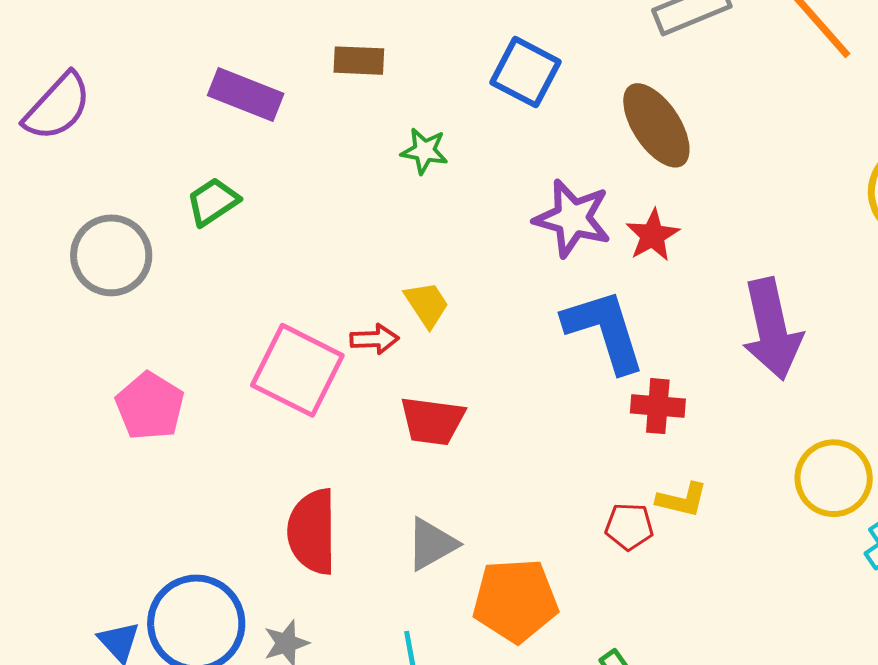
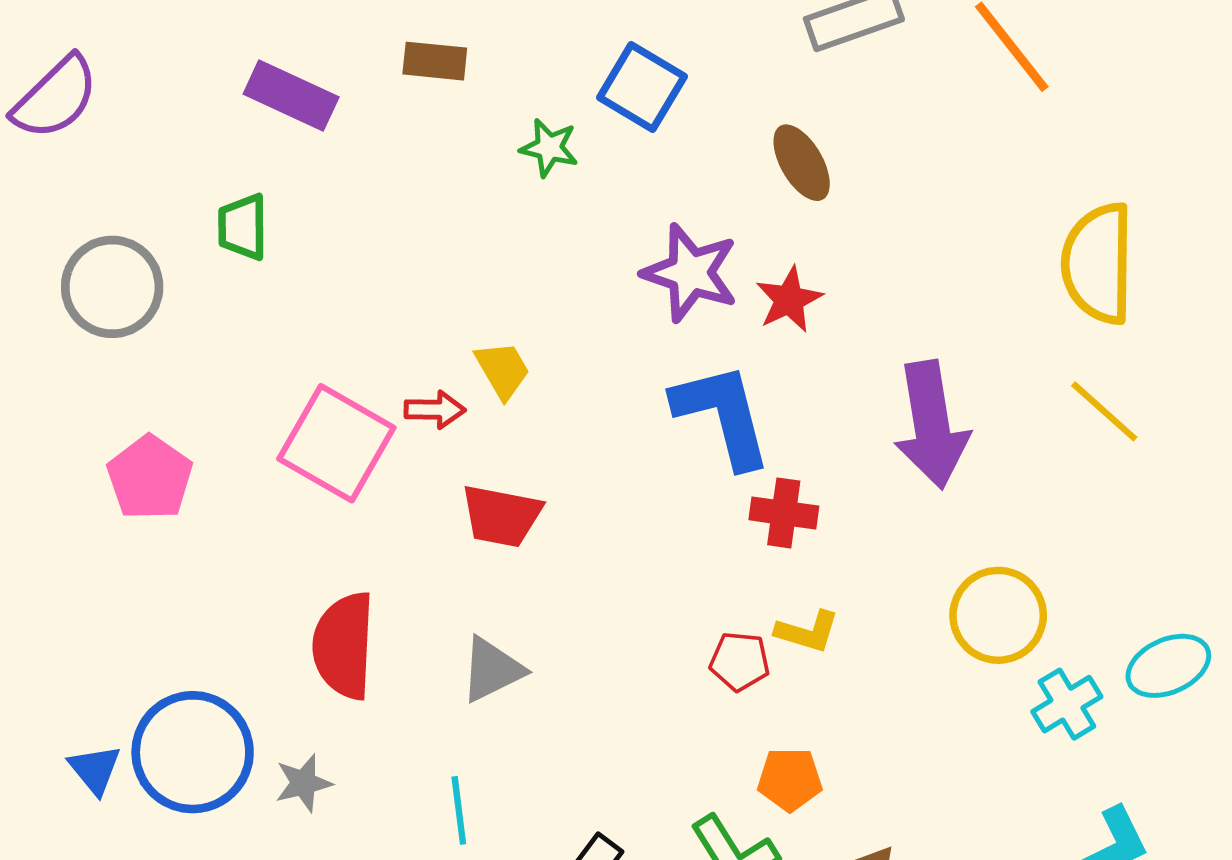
brown ellipse: (656, 125) -> (802, 163), size x0.7
green star: (424, 151) -> (549, 148), moved
green trapezoid: (213, 202) -> (243, 227), turned -60
orange pentagon: (515, 600) -> (790, 779), moved, size x0.6

